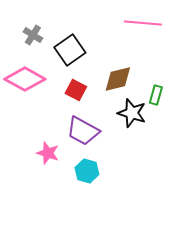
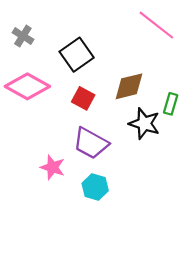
pink line: (143, 23) -> (156, 25), turned 33
gray cross: (33, 35) -> (23, 36), moved

